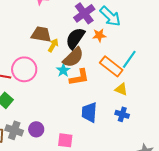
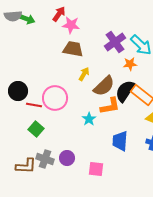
brown trapezoid: (41, 34) -> (73, 49), moved
black semicircle: (75, 38) -> (125, 91), moved
cyan star: (63, 70) -> (89, 119), moved

